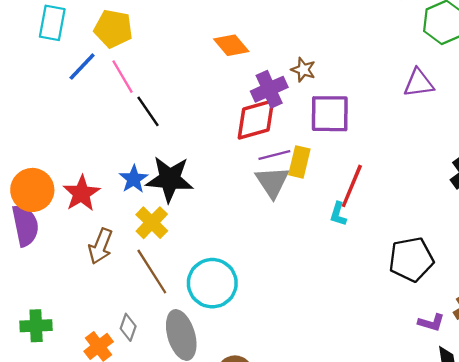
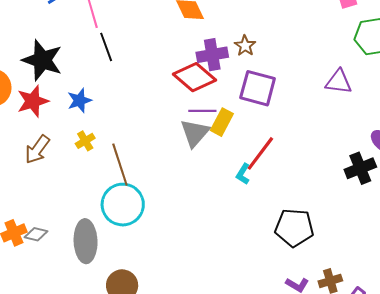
red diamond: (256, 120) -> (195, 77), turned 42
black star: (170, 179) -> (42, 60), moved
yellow cross: (152, 223) -> (85, 141), size x0.7
brown line: (152, 272) -> (120, 165), moved
gray diamond: (128, 327) -> (36, 234), moved, turned 70

